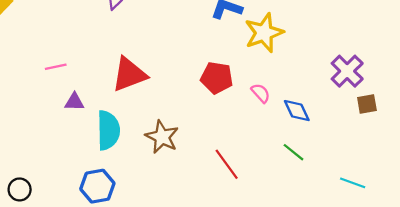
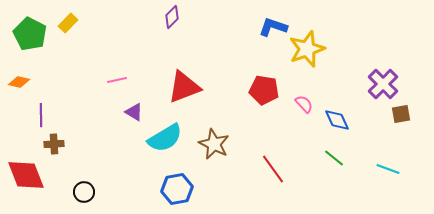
purple triangle: (74, 102) -> (134, 112), turned 30
cyan semicircle: (108, 130) -> (165, 138), turned 60
cyan line: (353, 183) -> (388, 169), moved
blue hexagon: (97, 186) -> (177, 189), moved

